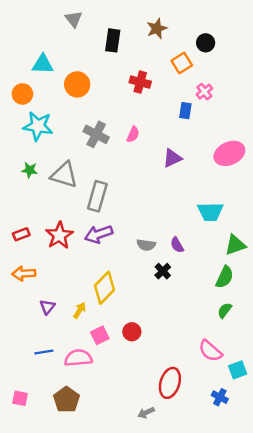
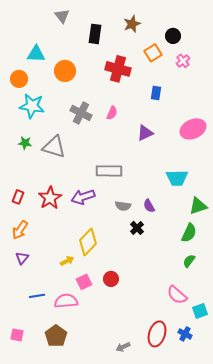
red cross: (140, 82) -> (118, 69), size x1.4
pink cross: (204, 92) -> (183, 61), moved
gray rectangle: (97, 196) -> (109, 171), moved, turned 75
red rectangle: (21, 234) -> (18, 197), turned -48
orange arrow: (24, 273) -> (20, 230), turned -54
purple triangle: (47, 307) -> (22, 258), moved
yellow arrow: (80, 310) -> (67, 261), turned 32
red ellipse: (170, 383) -> (157, 334), moved

